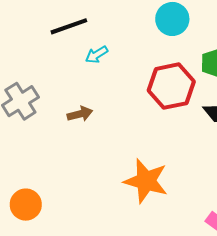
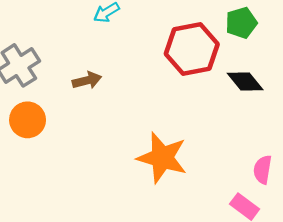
orange circle: (26, 205) -> (28, 120), moved

